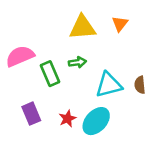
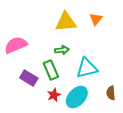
green rectangle: (50, 74) -> (51, 70), moved
brown semicircle: (140, 85) -> (111, 93), moved
purple rectangle: (31, 114) -> (29, 78), moved, turned -36

